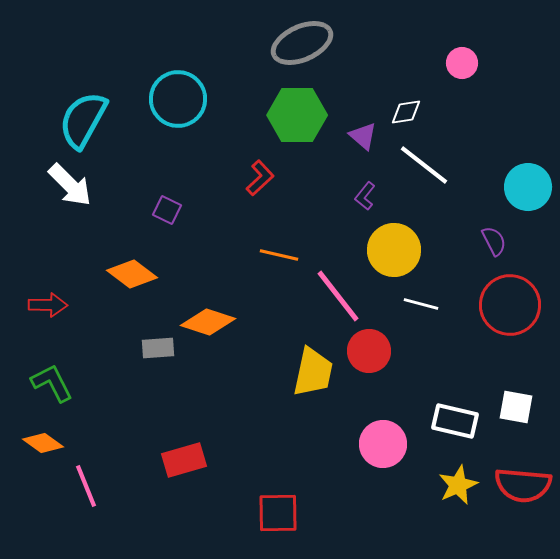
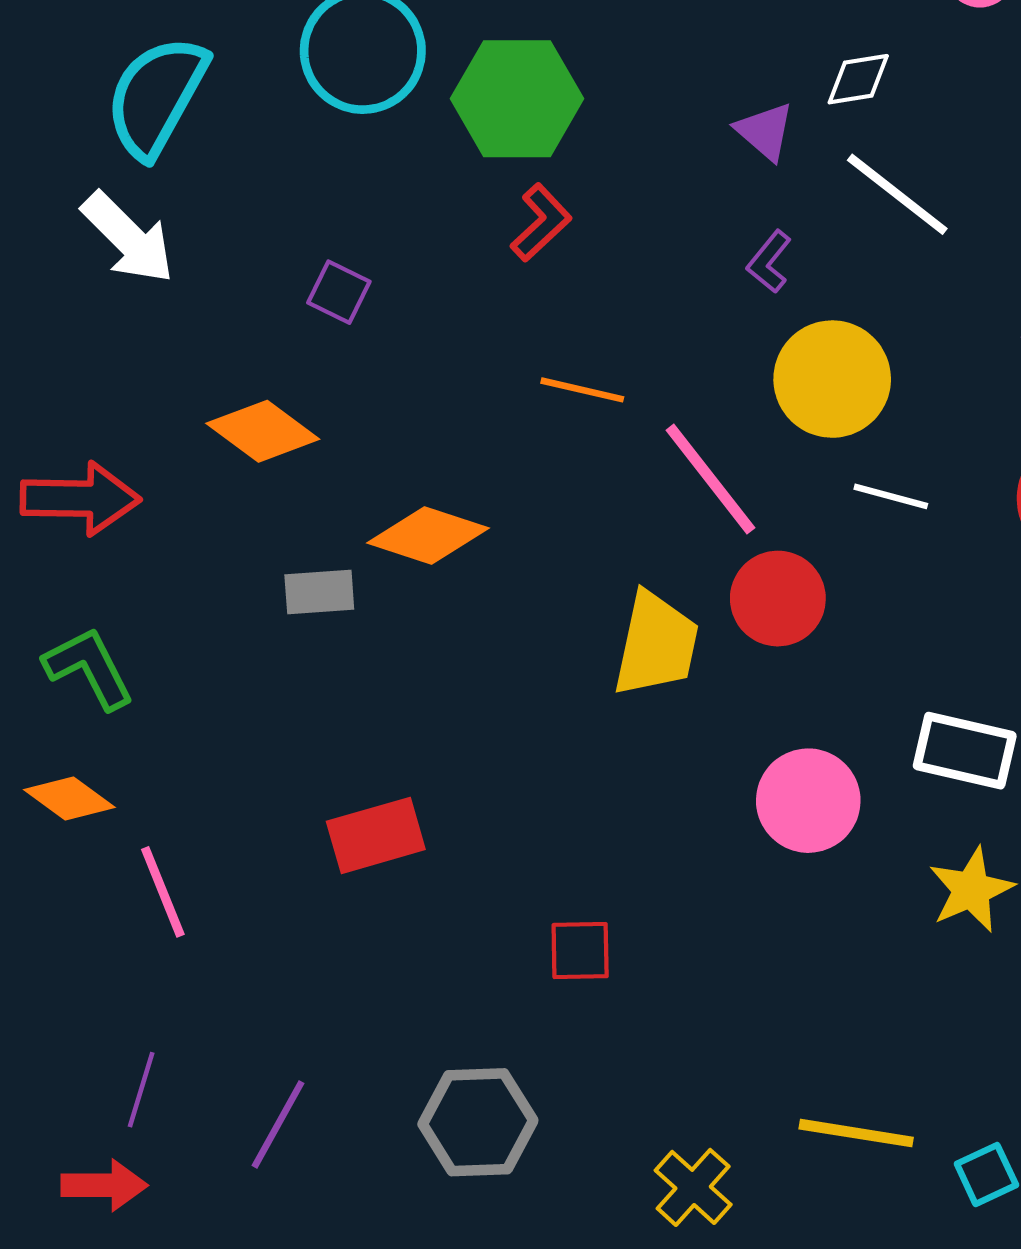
green hexagon: (297, 115) -> (517, 99), moved
red arrow: (48, 305) -> (80, 499), size x1.4
red square: (278, 513) -> (580, 951), size x0.7

